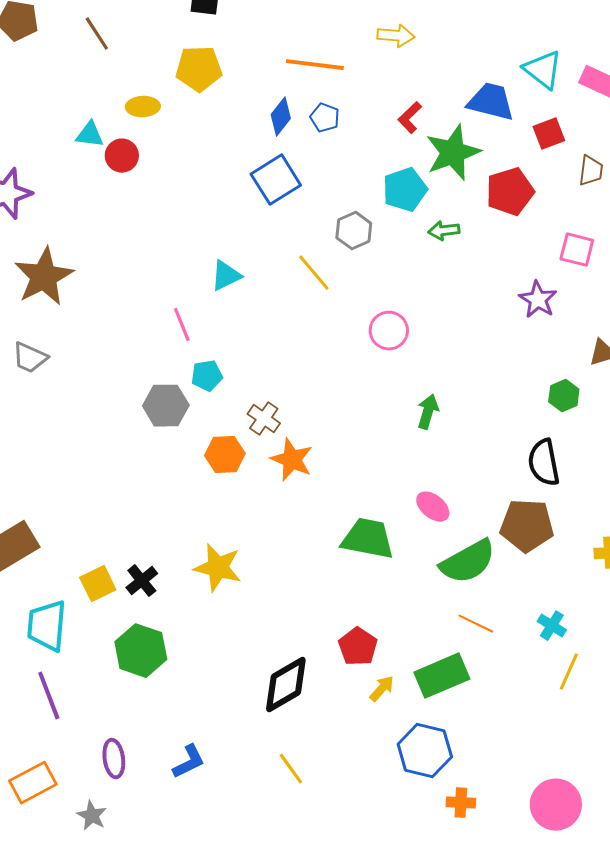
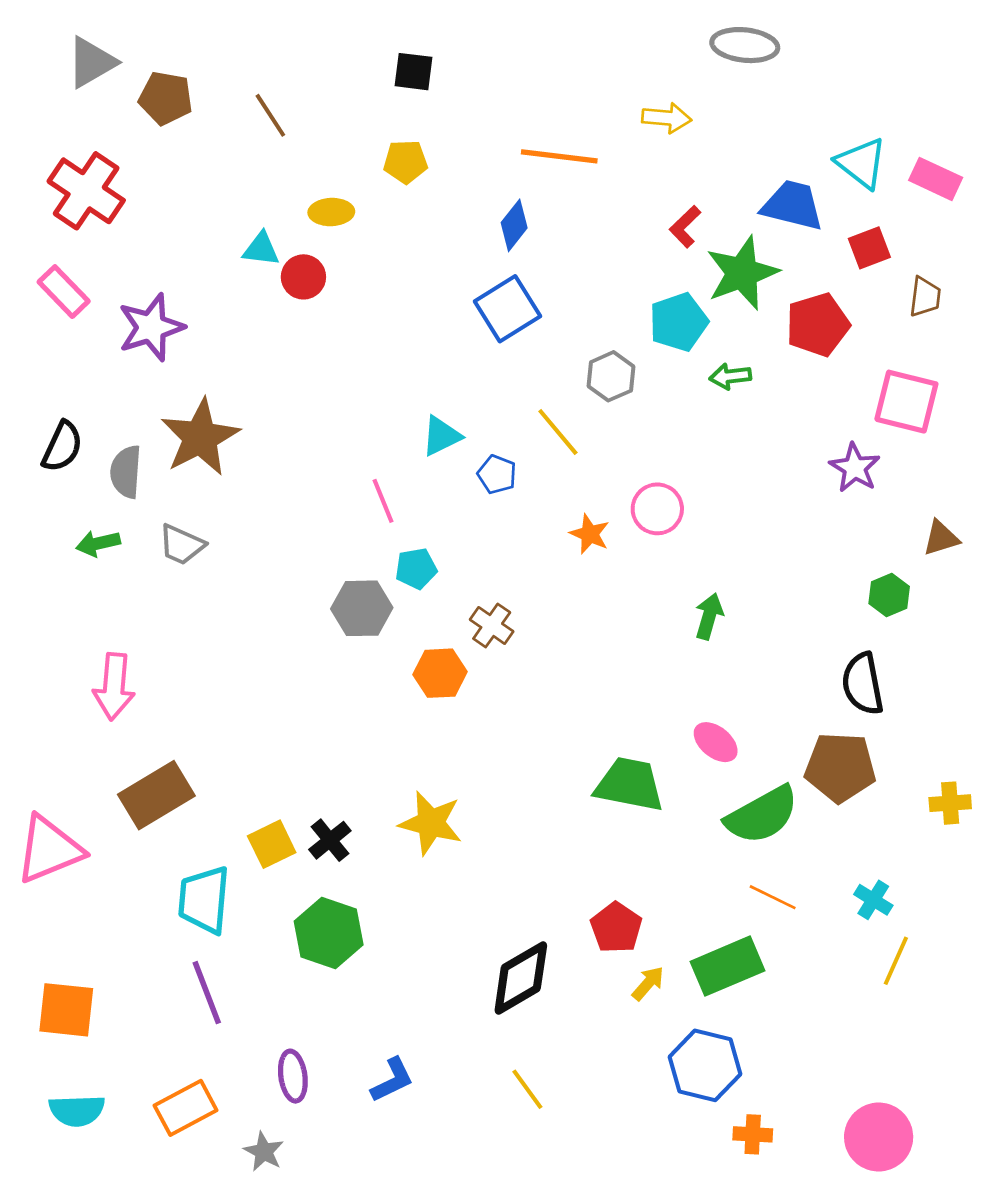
yellow pentagon: (199, 69) -> (406, 162), size x0.7
blue pentagon: (325, 118) -> (497, 474), moved
pink square: (577, 250) -> (906, 402), size x1.4
orange star: (292, 460) -> (590, 534), moved, size x0.7

